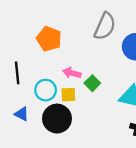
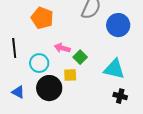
yellow square: (68, 95) -> (70, 75), moved
blue triangle: (22, 114) -> (18, 92), moved

